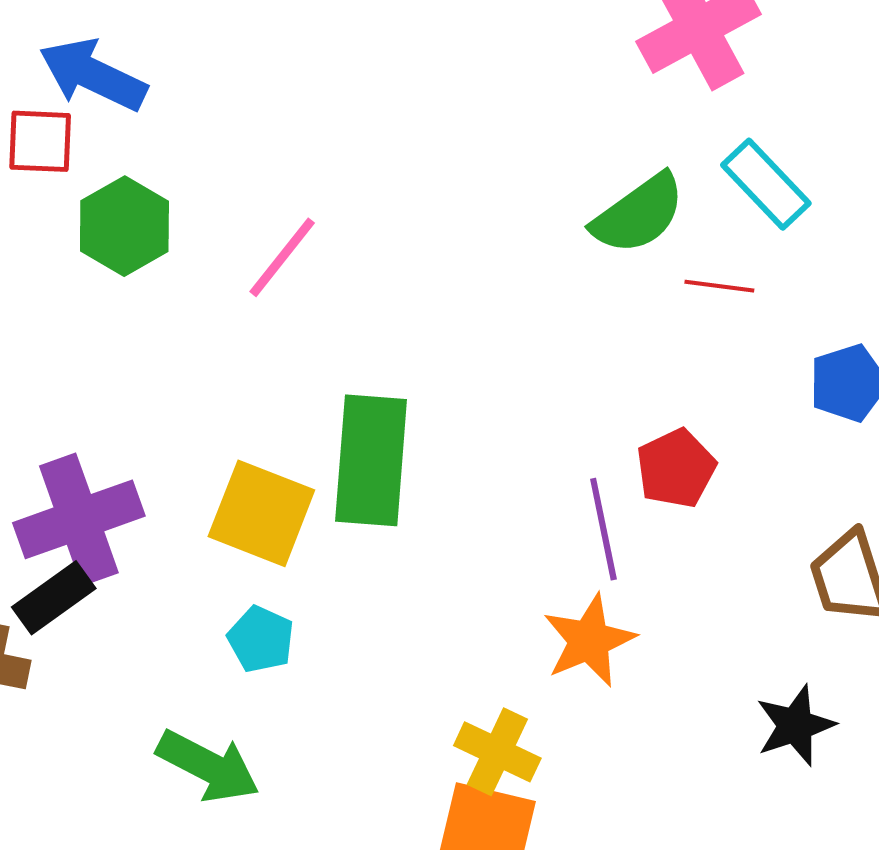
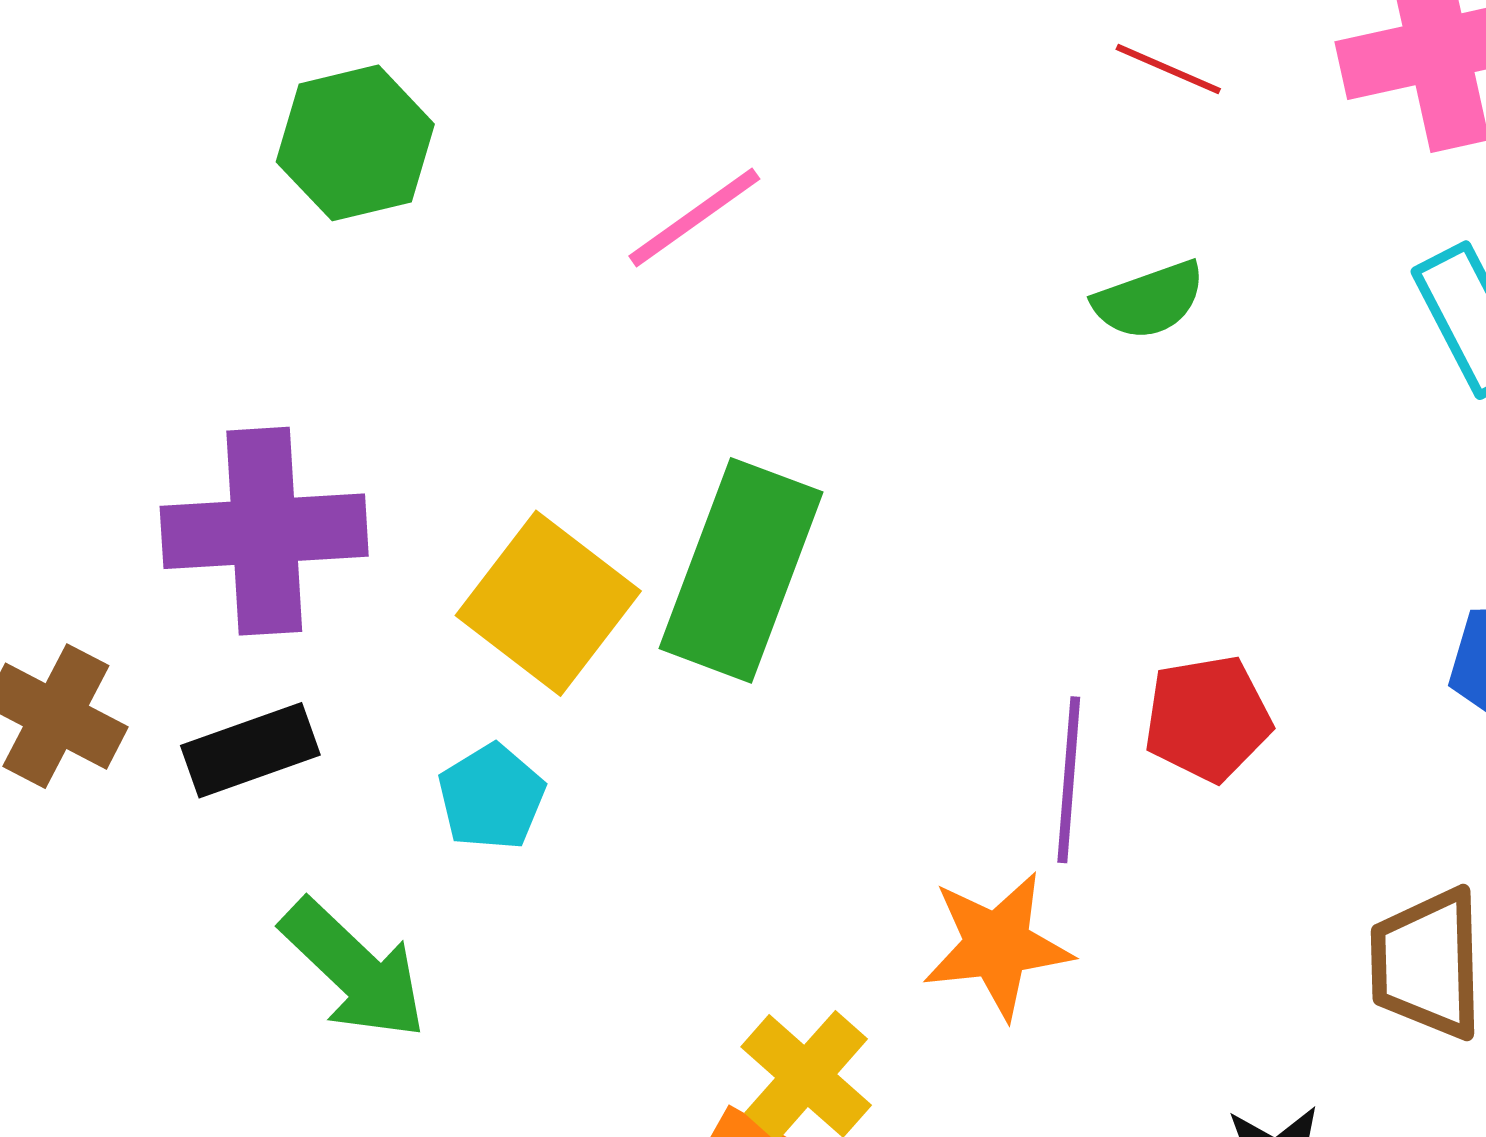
green semicircle: (638, 214) -> (1149, 300), moved, size x0.7
green hexagon: (124, 226) -> (355, 143), moved
red line: (719, 286) -> (1168, 69), moved
black rectangle: (54, 598) -> (250, 750), moved

